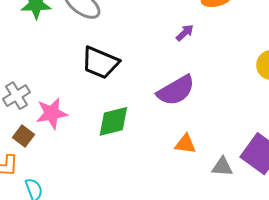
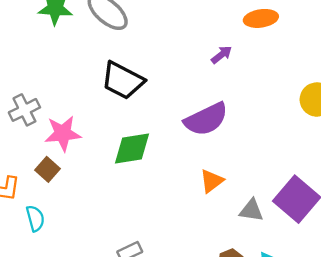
brown square: (24, 136) -> (48, 169), moved
orange triangle: (185, 144) -> (212, 181), turned -50

